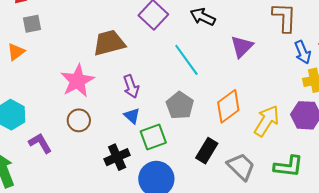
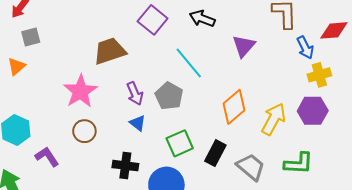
gray pentagon: (180, 105) -> (169, 96), moved
green square: (153, 137) -> (180, 143), moved
black cross: (117, 157) -> (125, 166), turned 35

